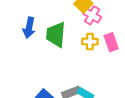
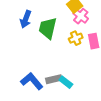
yellow cross: (90, 42) -> (76, 38), turned -32

